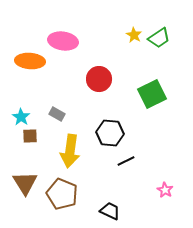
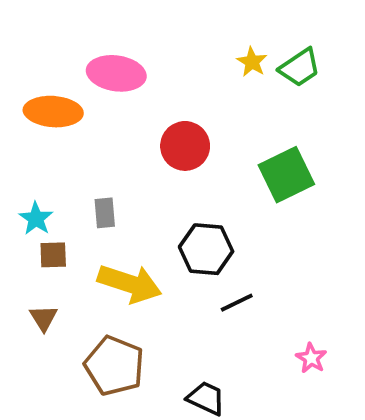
gray rectangle: (57, 114) -> (105, 213), turned 56
yellow arrow: (70, 151) -> (130, 284), turned -80
brown triangle: (25, 183) -> (44, 318), moved, size x0.6

